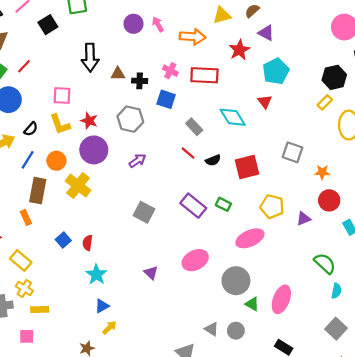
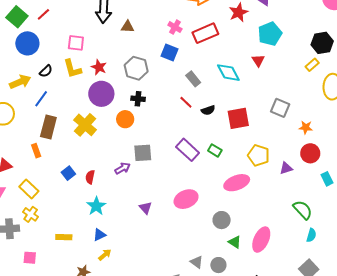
red rectangle: (204, 75) -> (205, 33), turned -30
black cross: (140, 81) -> (138, 99), moved
orange circle: (56, 161) -> (125, 119), moved
purple arrow: (137, 161) -> (123, 168), moved
gray square: (144, 212) -> (143, 153), turned -36
gray circle: (236, 281) -> (222, 220), size x0.7
yellow rectangle: (40, 310) -> (64, 237), moved

